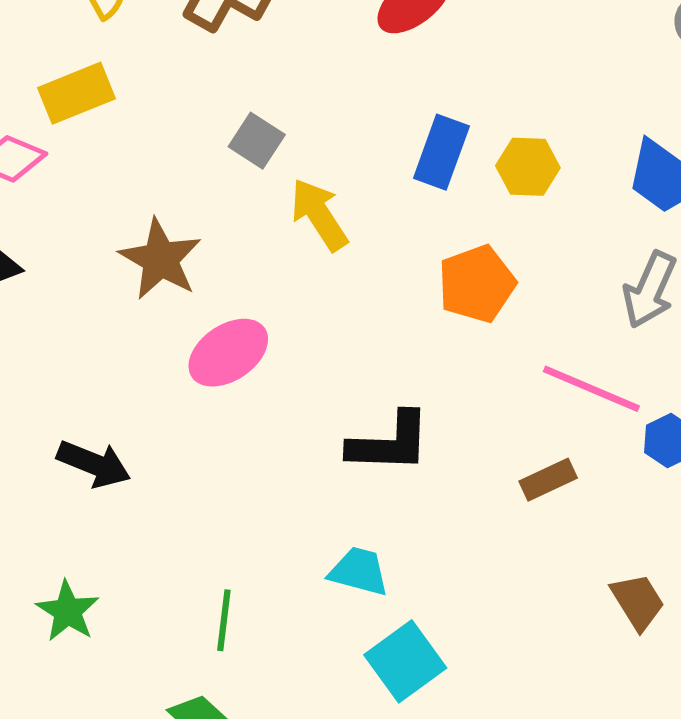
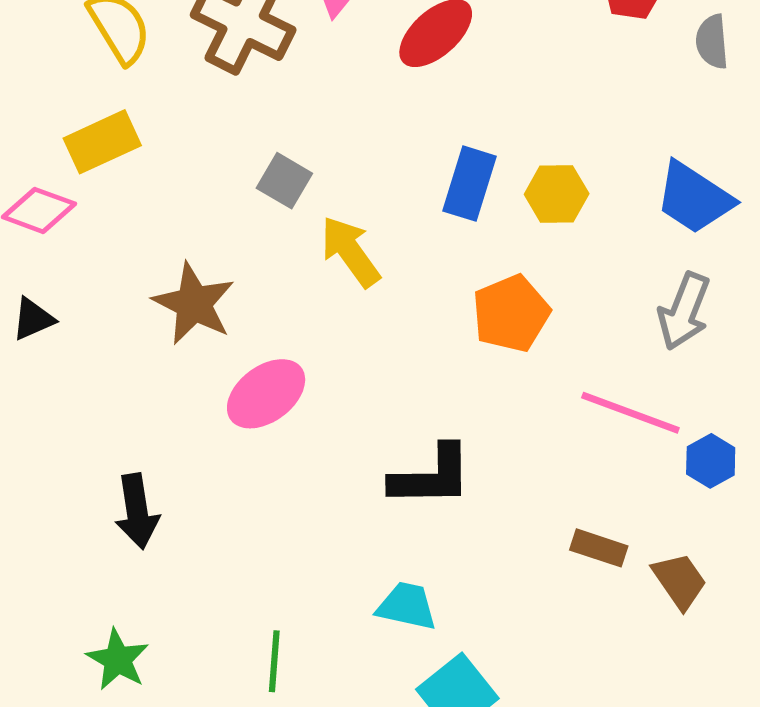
black arrow: (94, 464) -> (137, 511), turned 62
brown rectangle: (548, 480) -> (599, 548), moved, turned 46
brown trapezoid: (638, 602) -> (679, 581), moved

